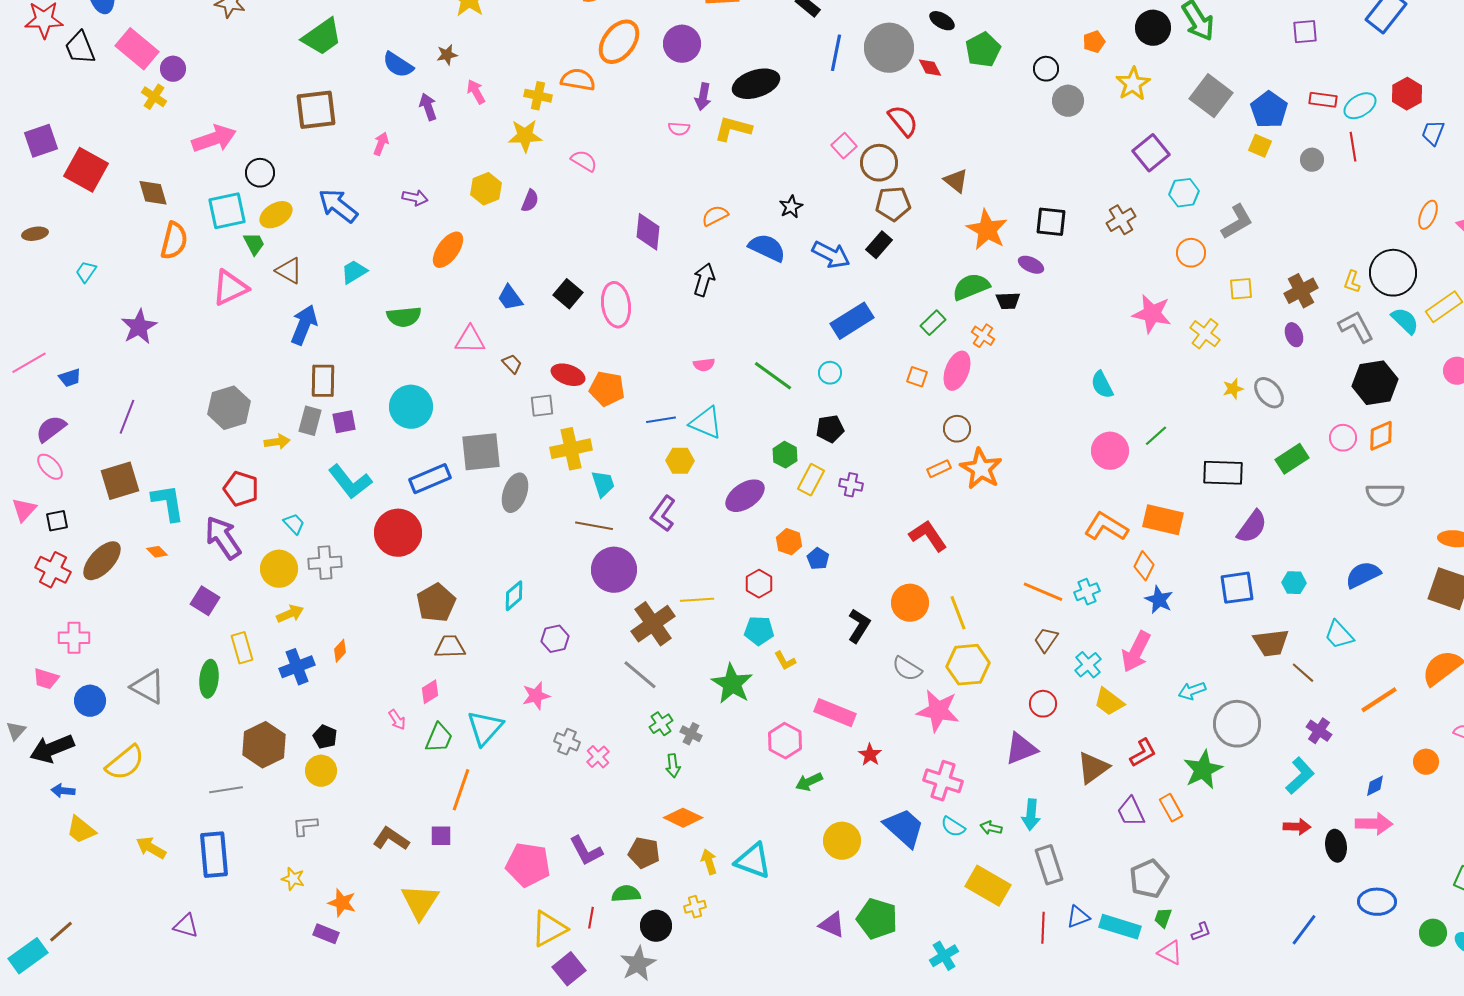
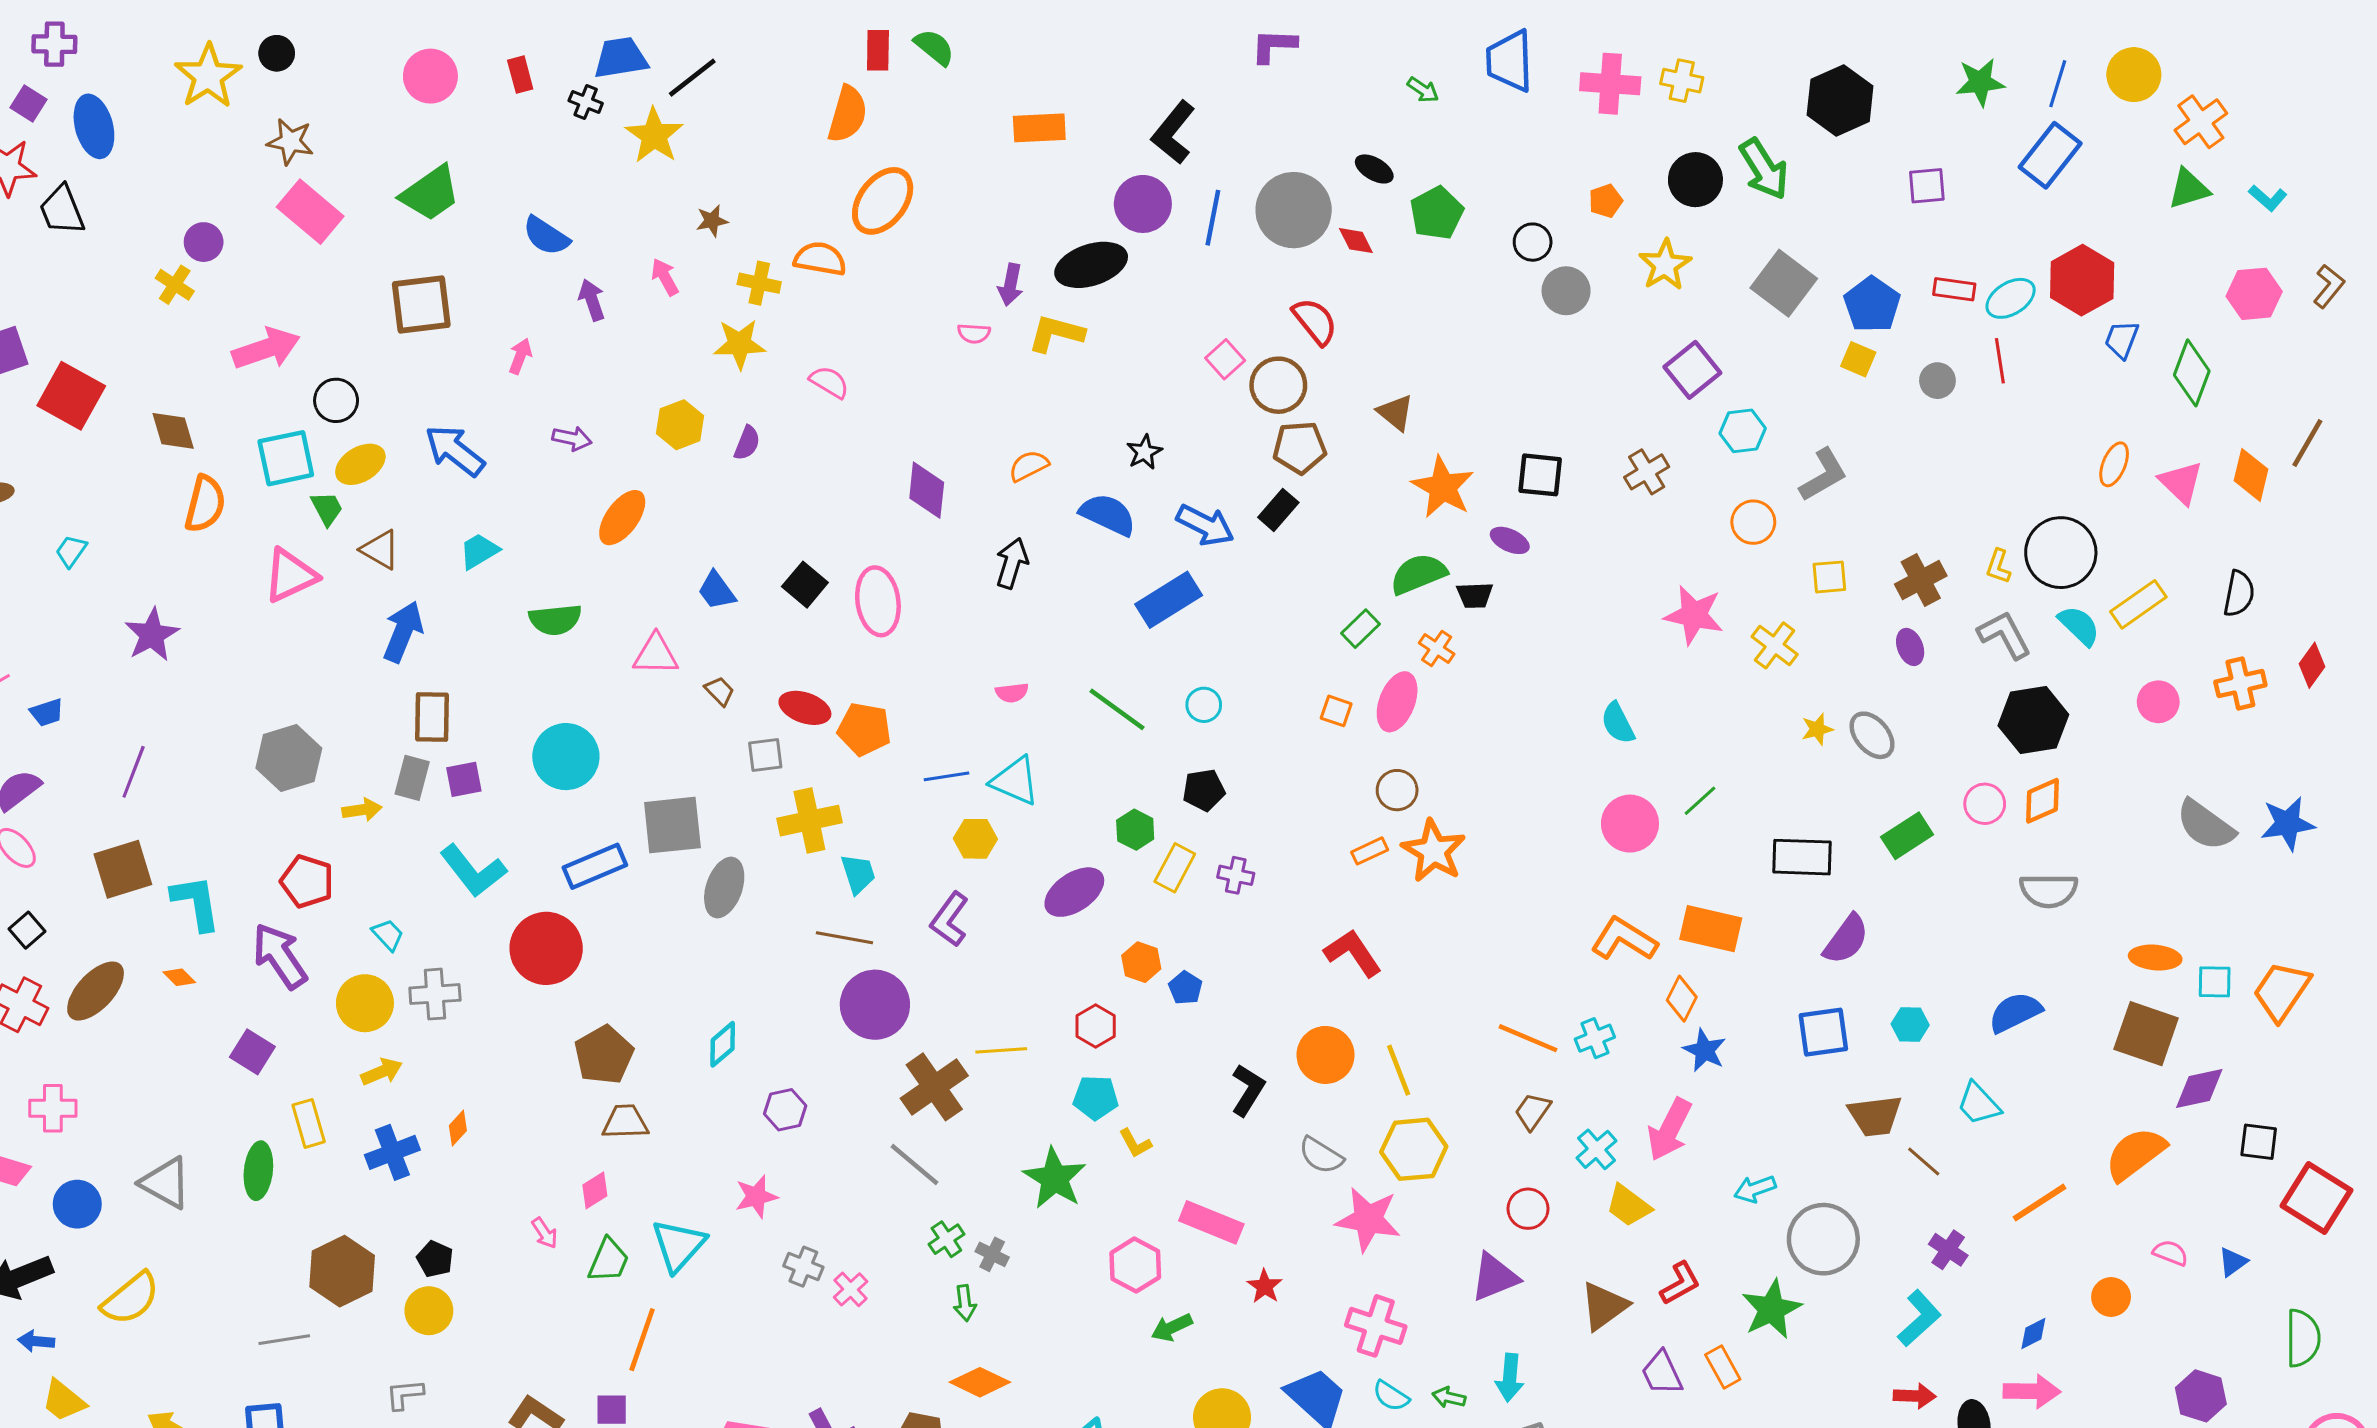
purple circle: (682, 44) -> (1143, 204), moved
pink rectangle: (137, 49) -> (310, 212), moved
brown star: (447, 55) -> (712, 221), moved
red hexagon: (1407, 94) -> (2082, 280), size x1.4
blue rectangle: (852, 321) -> (1169, 600), moved
black square: (57, 521) -> (27, 930), turned -30

